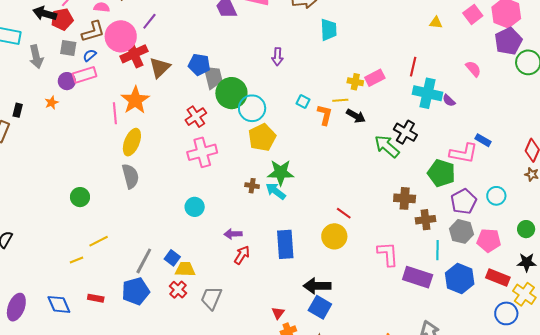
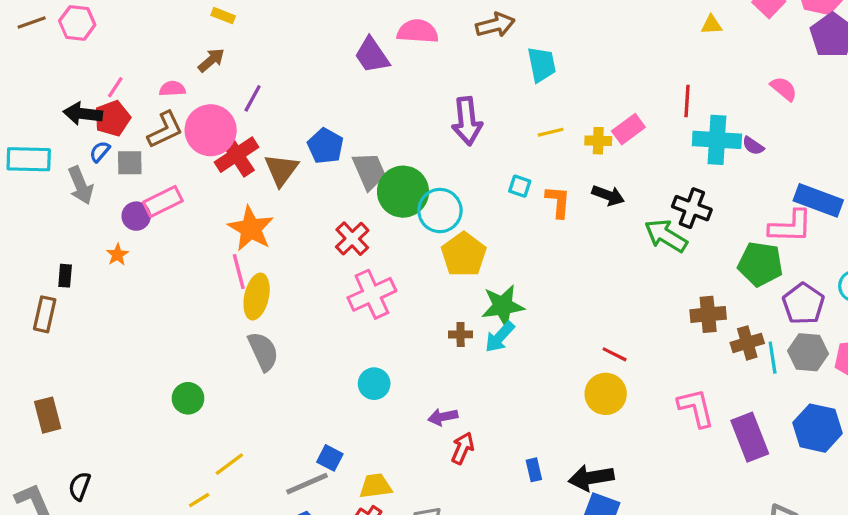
blue semicircle: (90, 55) -> (100, 152), moved
purple arrow: (277, 57) -> (467, 121), size x1.6
blue pentagon: (199, 65) -> (325, 146), moved, turned 30
yellow line: (340, 100) -> (551, 132), moved
pink line: (115, 113) -> (239, 272), moved
blue rectangle: (483, 140) -> (818, 200), size x1.8
cyan arrow: (276, 191) -> (500, 337), turned -75
blue rectangle: (285, 244) -> (534, 470), moved, size x0.5
cyan line: (437, 250) -> (773, 358), moved
blue square: (172, 258) -> (330, 458), moved
gray line: (144, 261) -> (307, 484), turned 48
purple rectangle: (418, 277) -> (750, 437), turned 60

